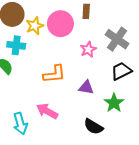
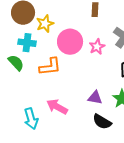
pink circle: (60, 24) -> (70, 42), moved
orange L-shape: (54, 74) -> (50, 67), moved
purple triangle: (86, 88) -> (95, 98), moved

